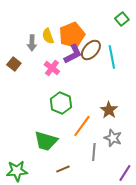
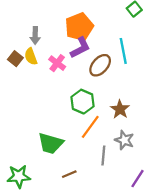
yellow semicircle: (48, 36) -> (31, 56), moved
brown ellipse: (91, 50) -> (100, 65), moved
green hexagon: (61, 103) -> (83, 102), moved

